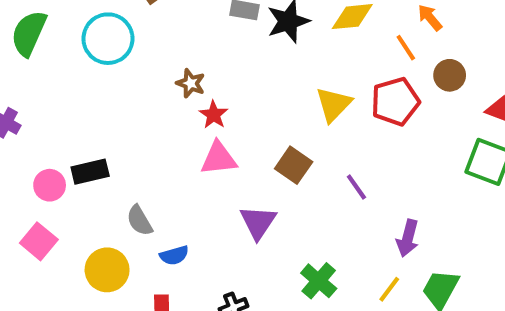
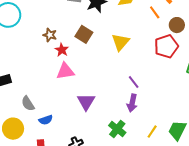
red pentagon: (395, 102) -> (166, 46), moved
brown square: (294, 165) -> (84, 34), moved
purple arrow: (408, 238) -> (132, 103), moved

